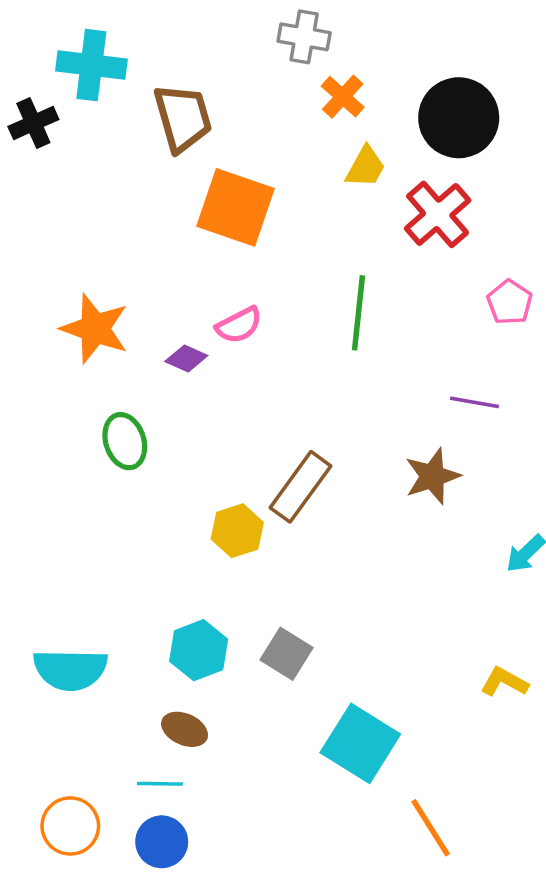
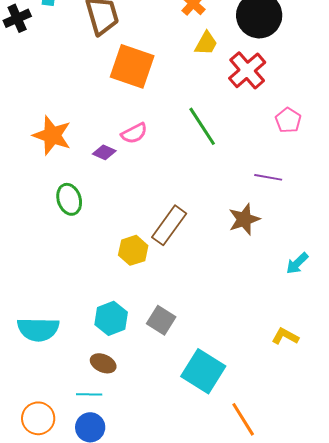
green line: (359, 313) -> (202, 126), turned -39

